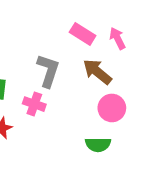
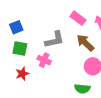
gray L-shape: (48, 71) -> (54, 40), turned 55

